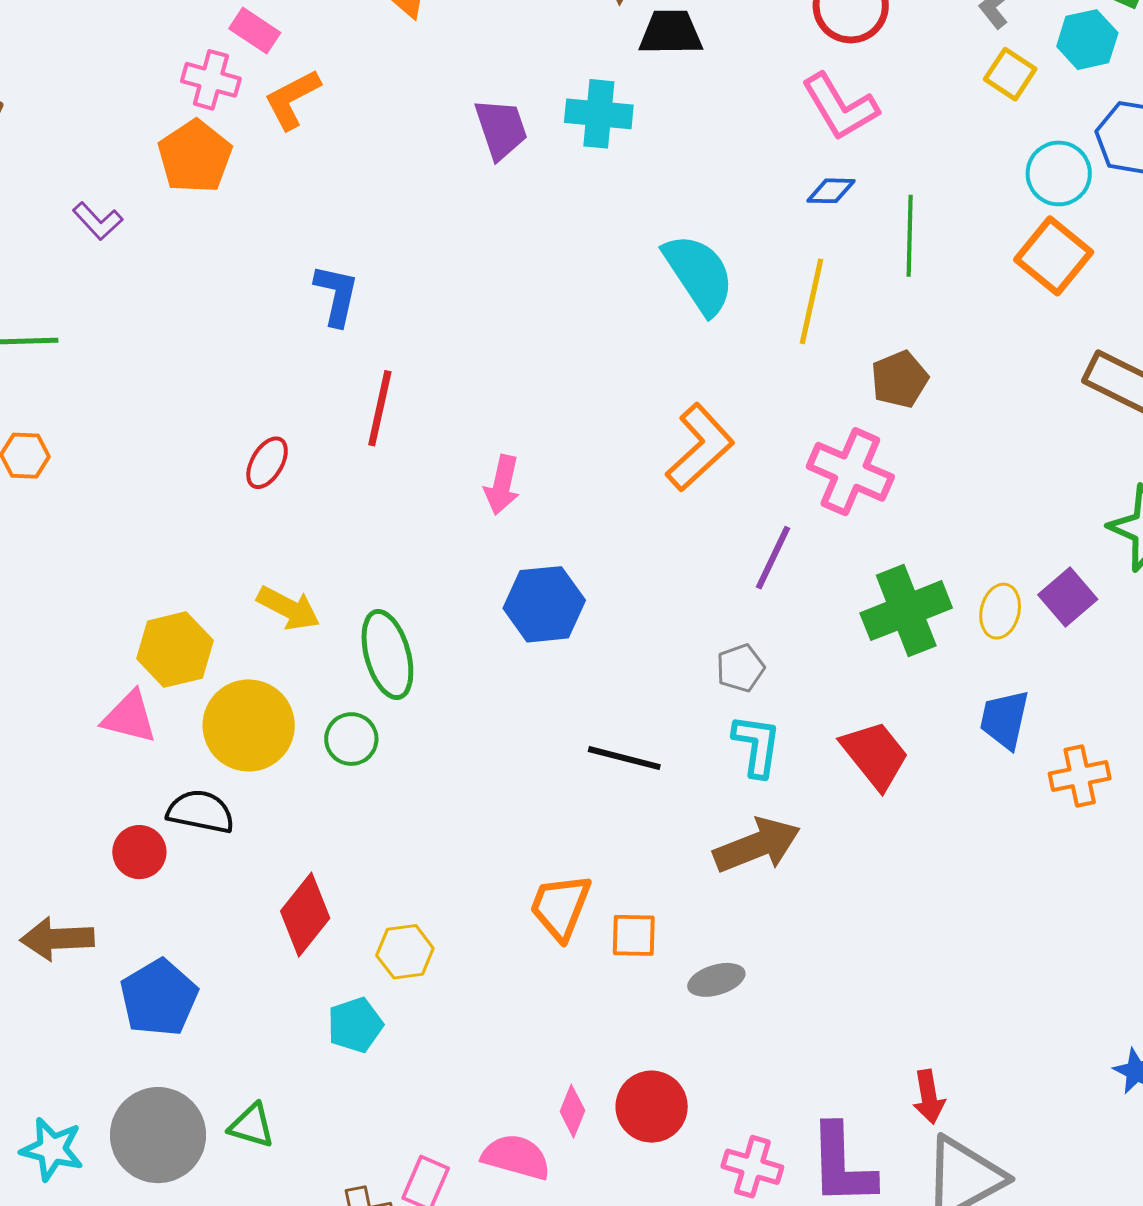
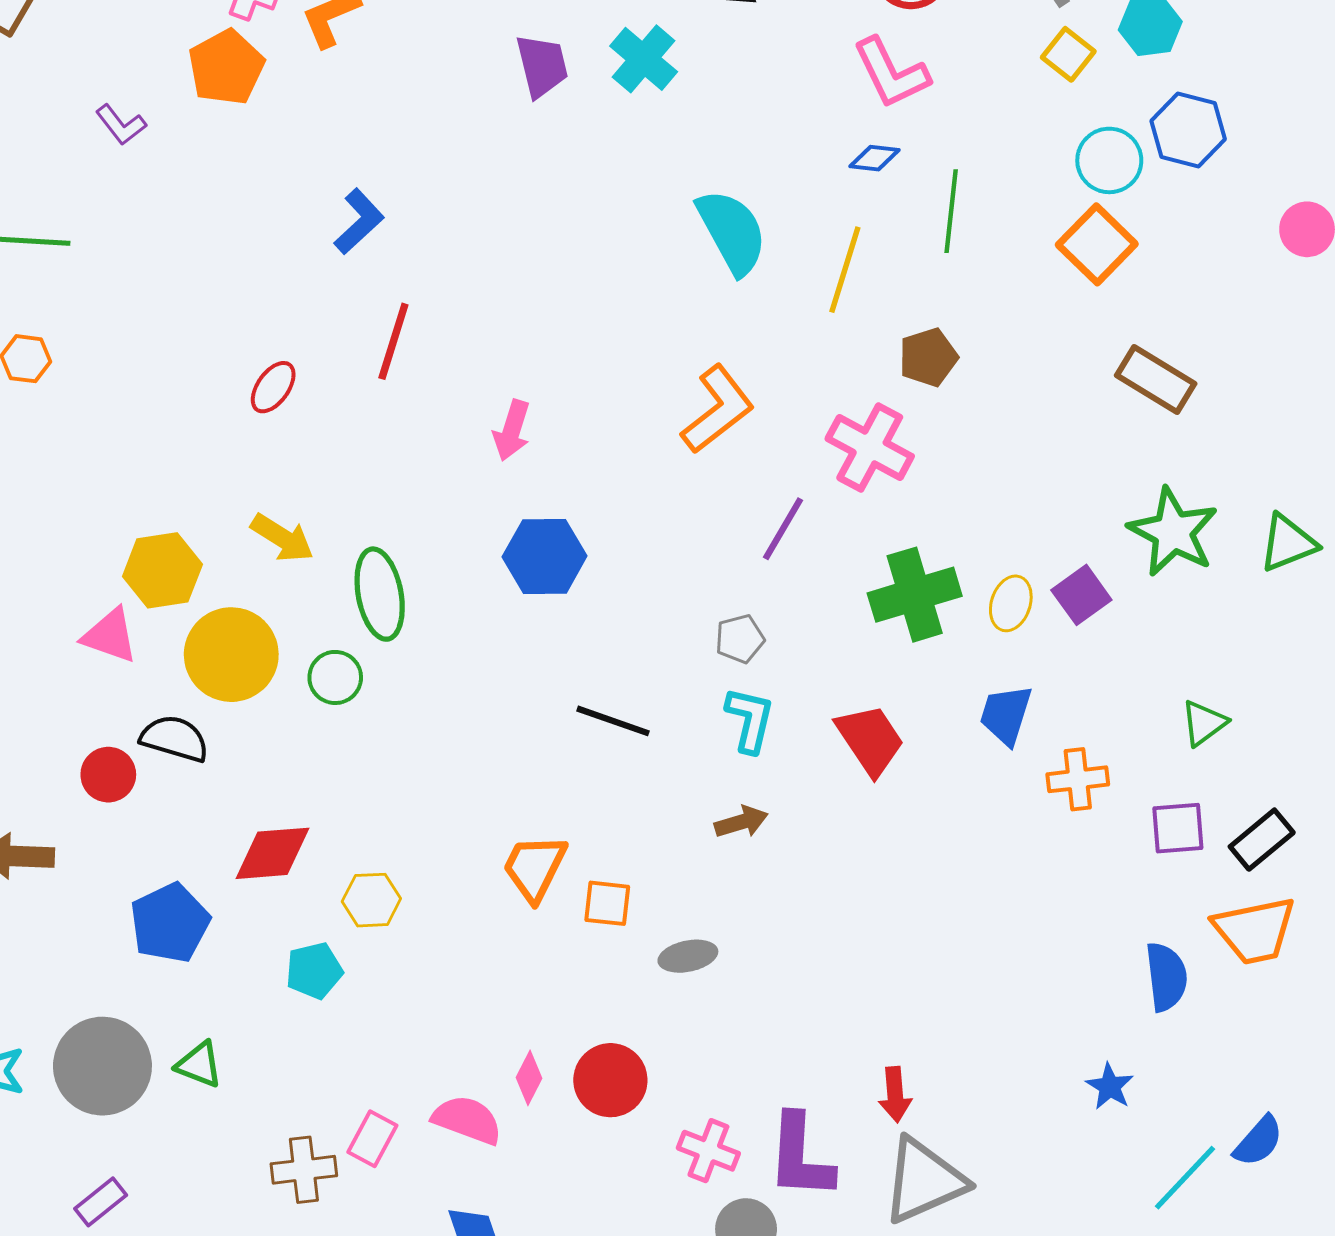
cyan cross: (599, 114) -> (644, 59), turned 30
blue L-shape: (336, 295) -> (359, 222), turned 30
brown arrow: (757, 845) -> (741, 822), size x0.6
red diamond: (305, 915) -> (273, 853), turned 42
blue pentagon: (159, 998) -> (170, 923), moved

